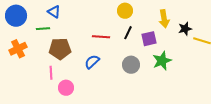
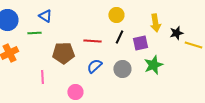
brown pentagon: (60, 49) -> (63, 53), moved
blue semicircle: (92, 62) -> (94, 66), moved
pink circle: (66, 88) -> (75, 92), moved

